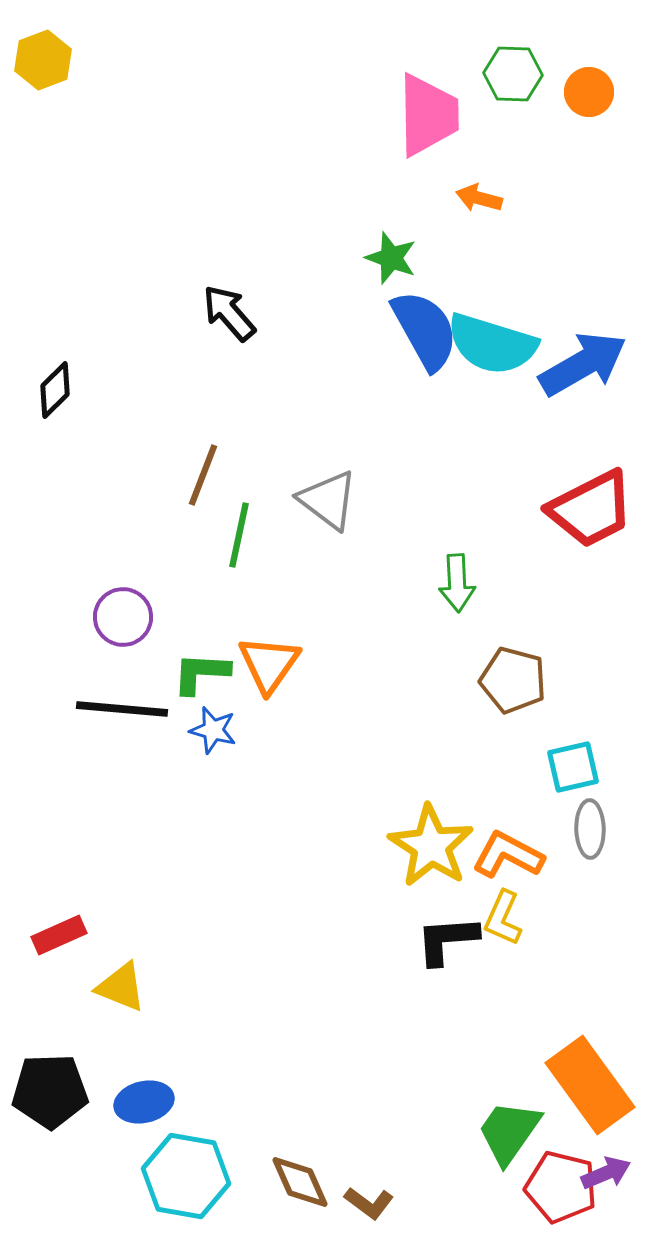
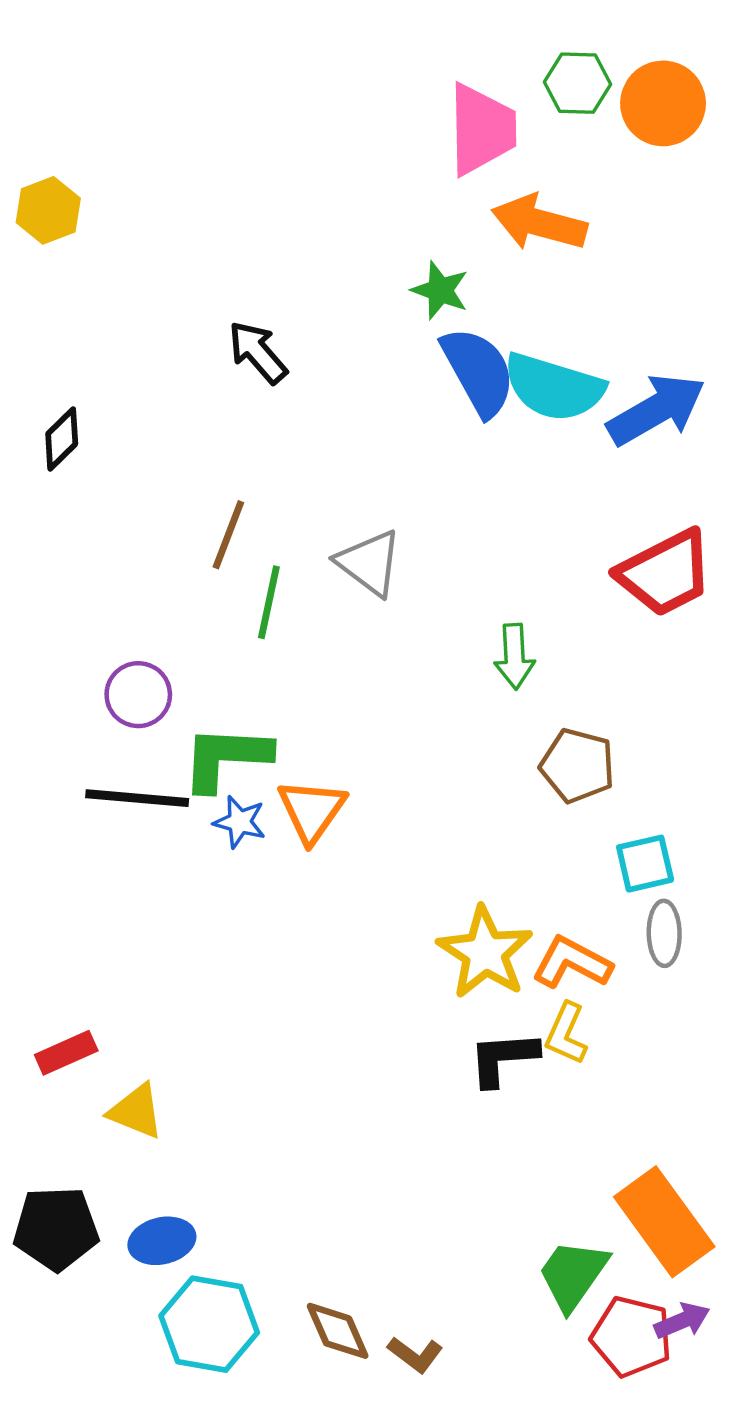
yellow hexagon: (43, 60) -> (48, 210), moved
orange circle: (589, 92) -> (663, 103), size x1.5
orange arrow: (479, 198) -> (539, 223), size x1.8
orange triangle: (269, 664) -> (312, 811), moved
green L-shape: (201, 673) -> (226, 758), size x1.4

